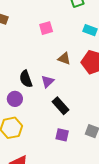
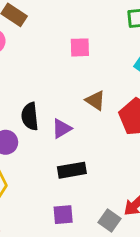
black rectangle: (61, 106) -> (72, 170), turned -72
purple square: (62, 135) -> (63, 215), turned -32

